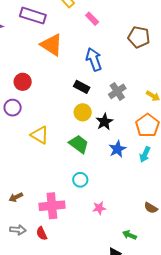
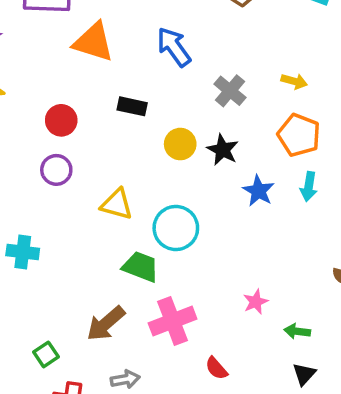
black rectangle: (82, 87) -> (132, 106), moved
green trapezoid: (79, 144) -> (141, 267), moved
cyan circle: (80, 180) -> (176, 228), moved, size x1.6
brown arrow: (16, 197) -> (106, 324), size x1.6
red semicircle: (42, 233) -> (216, 368), moved
green arrow: (129, 235) -> (297, 331), moved

